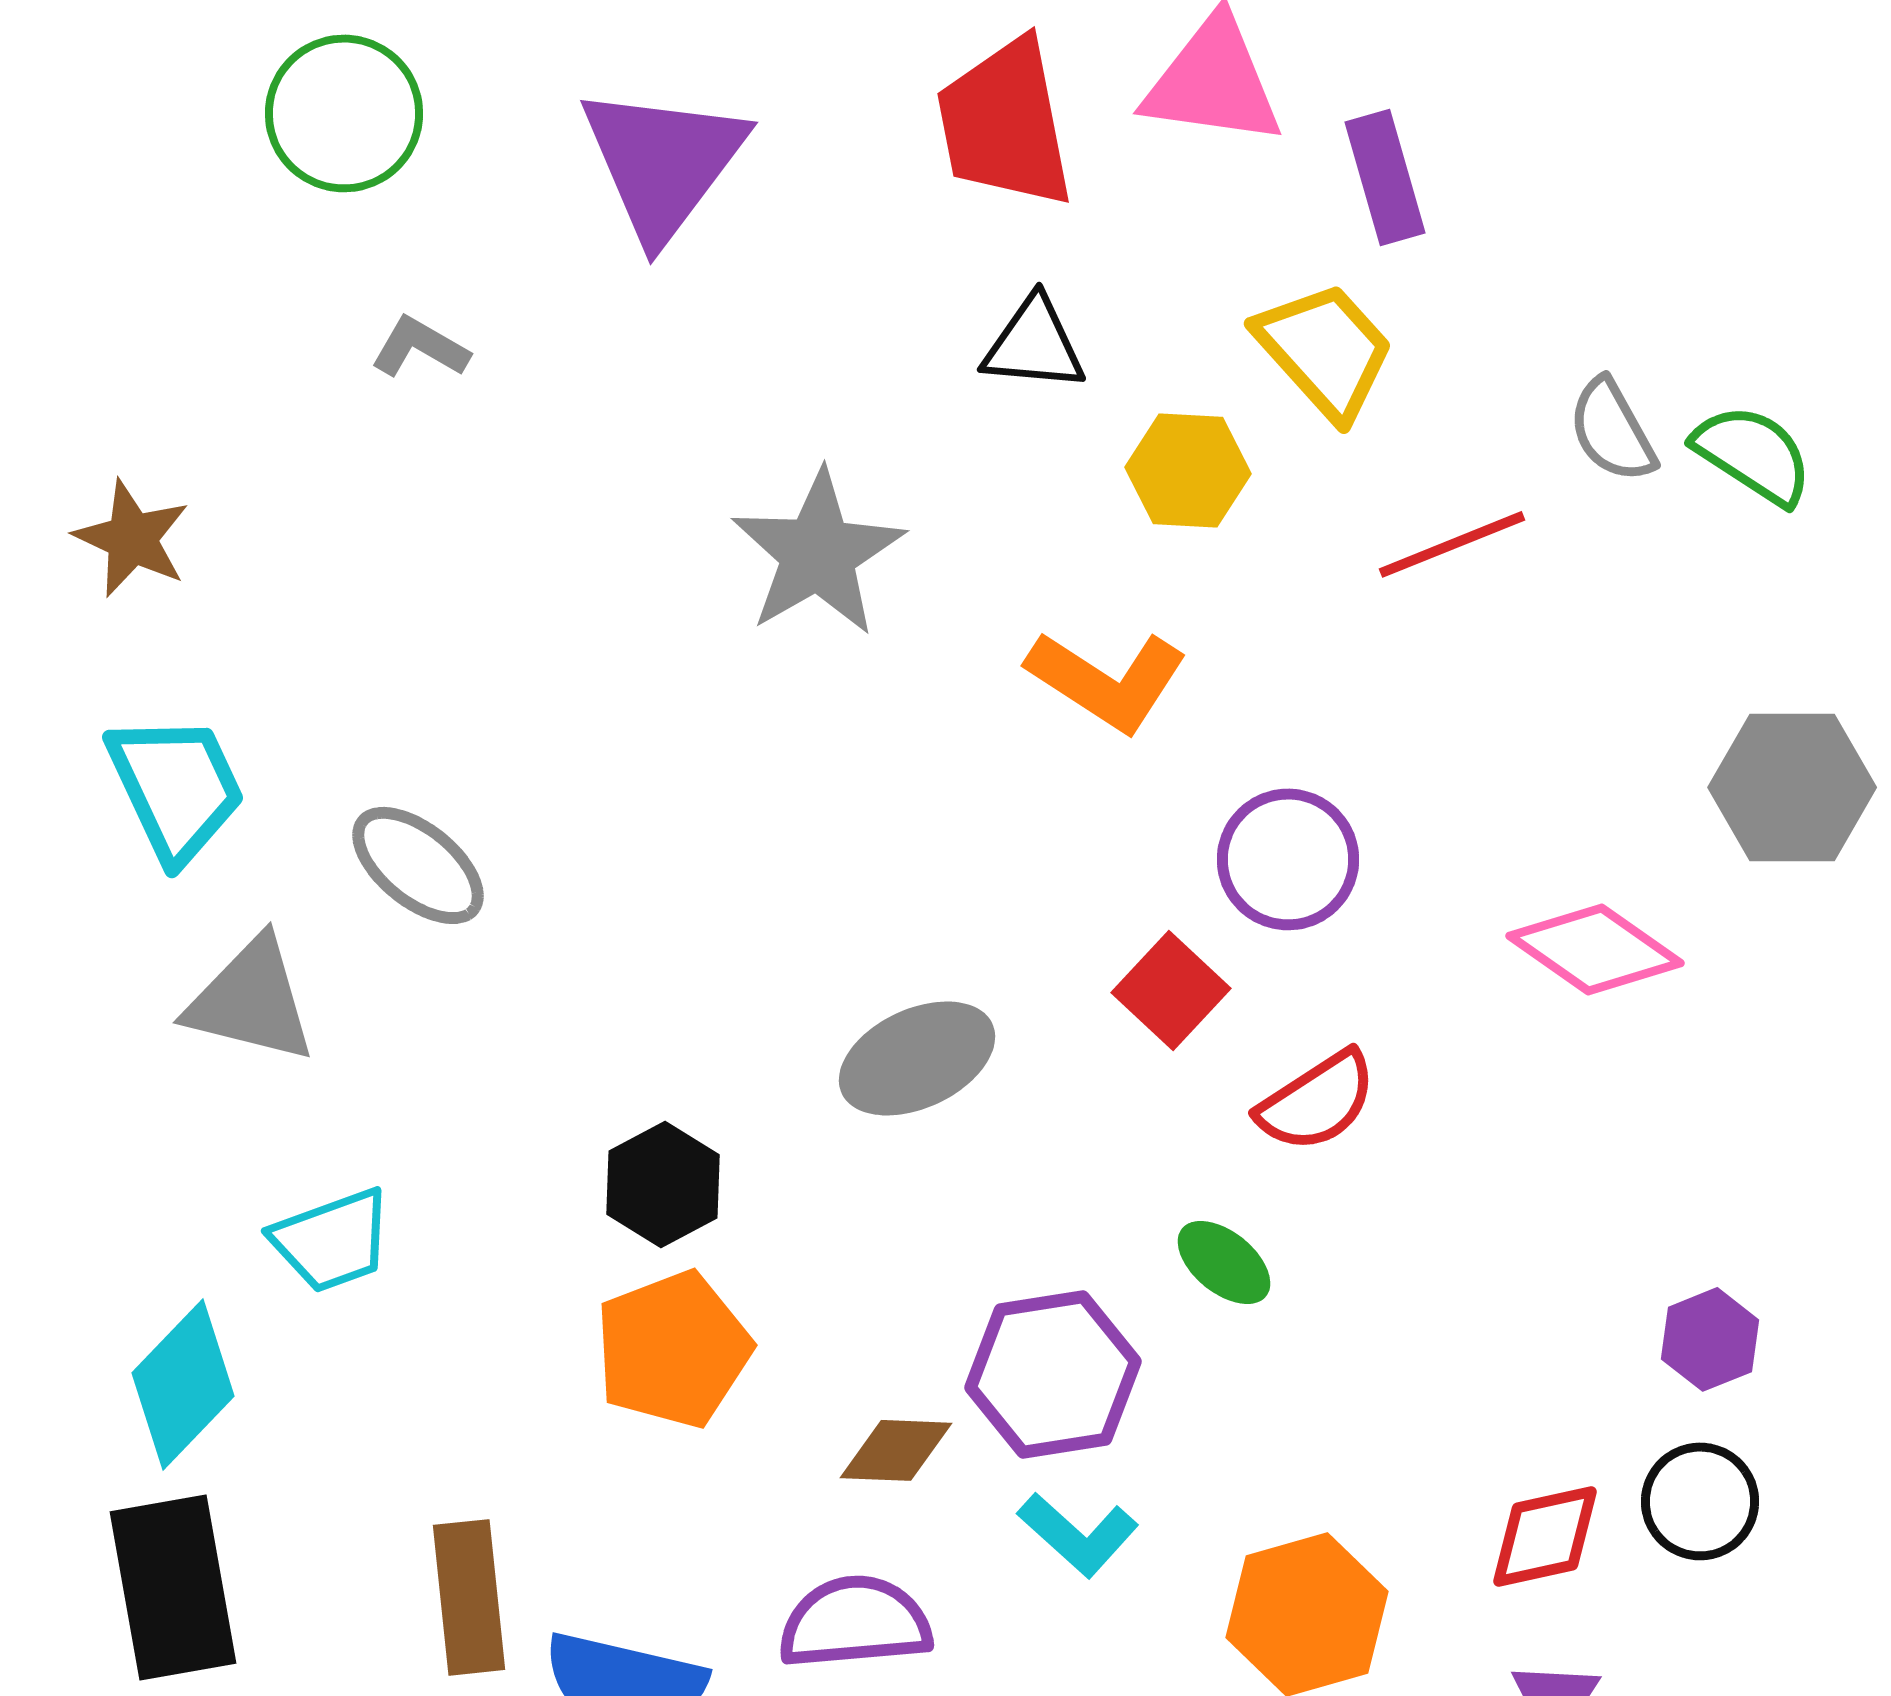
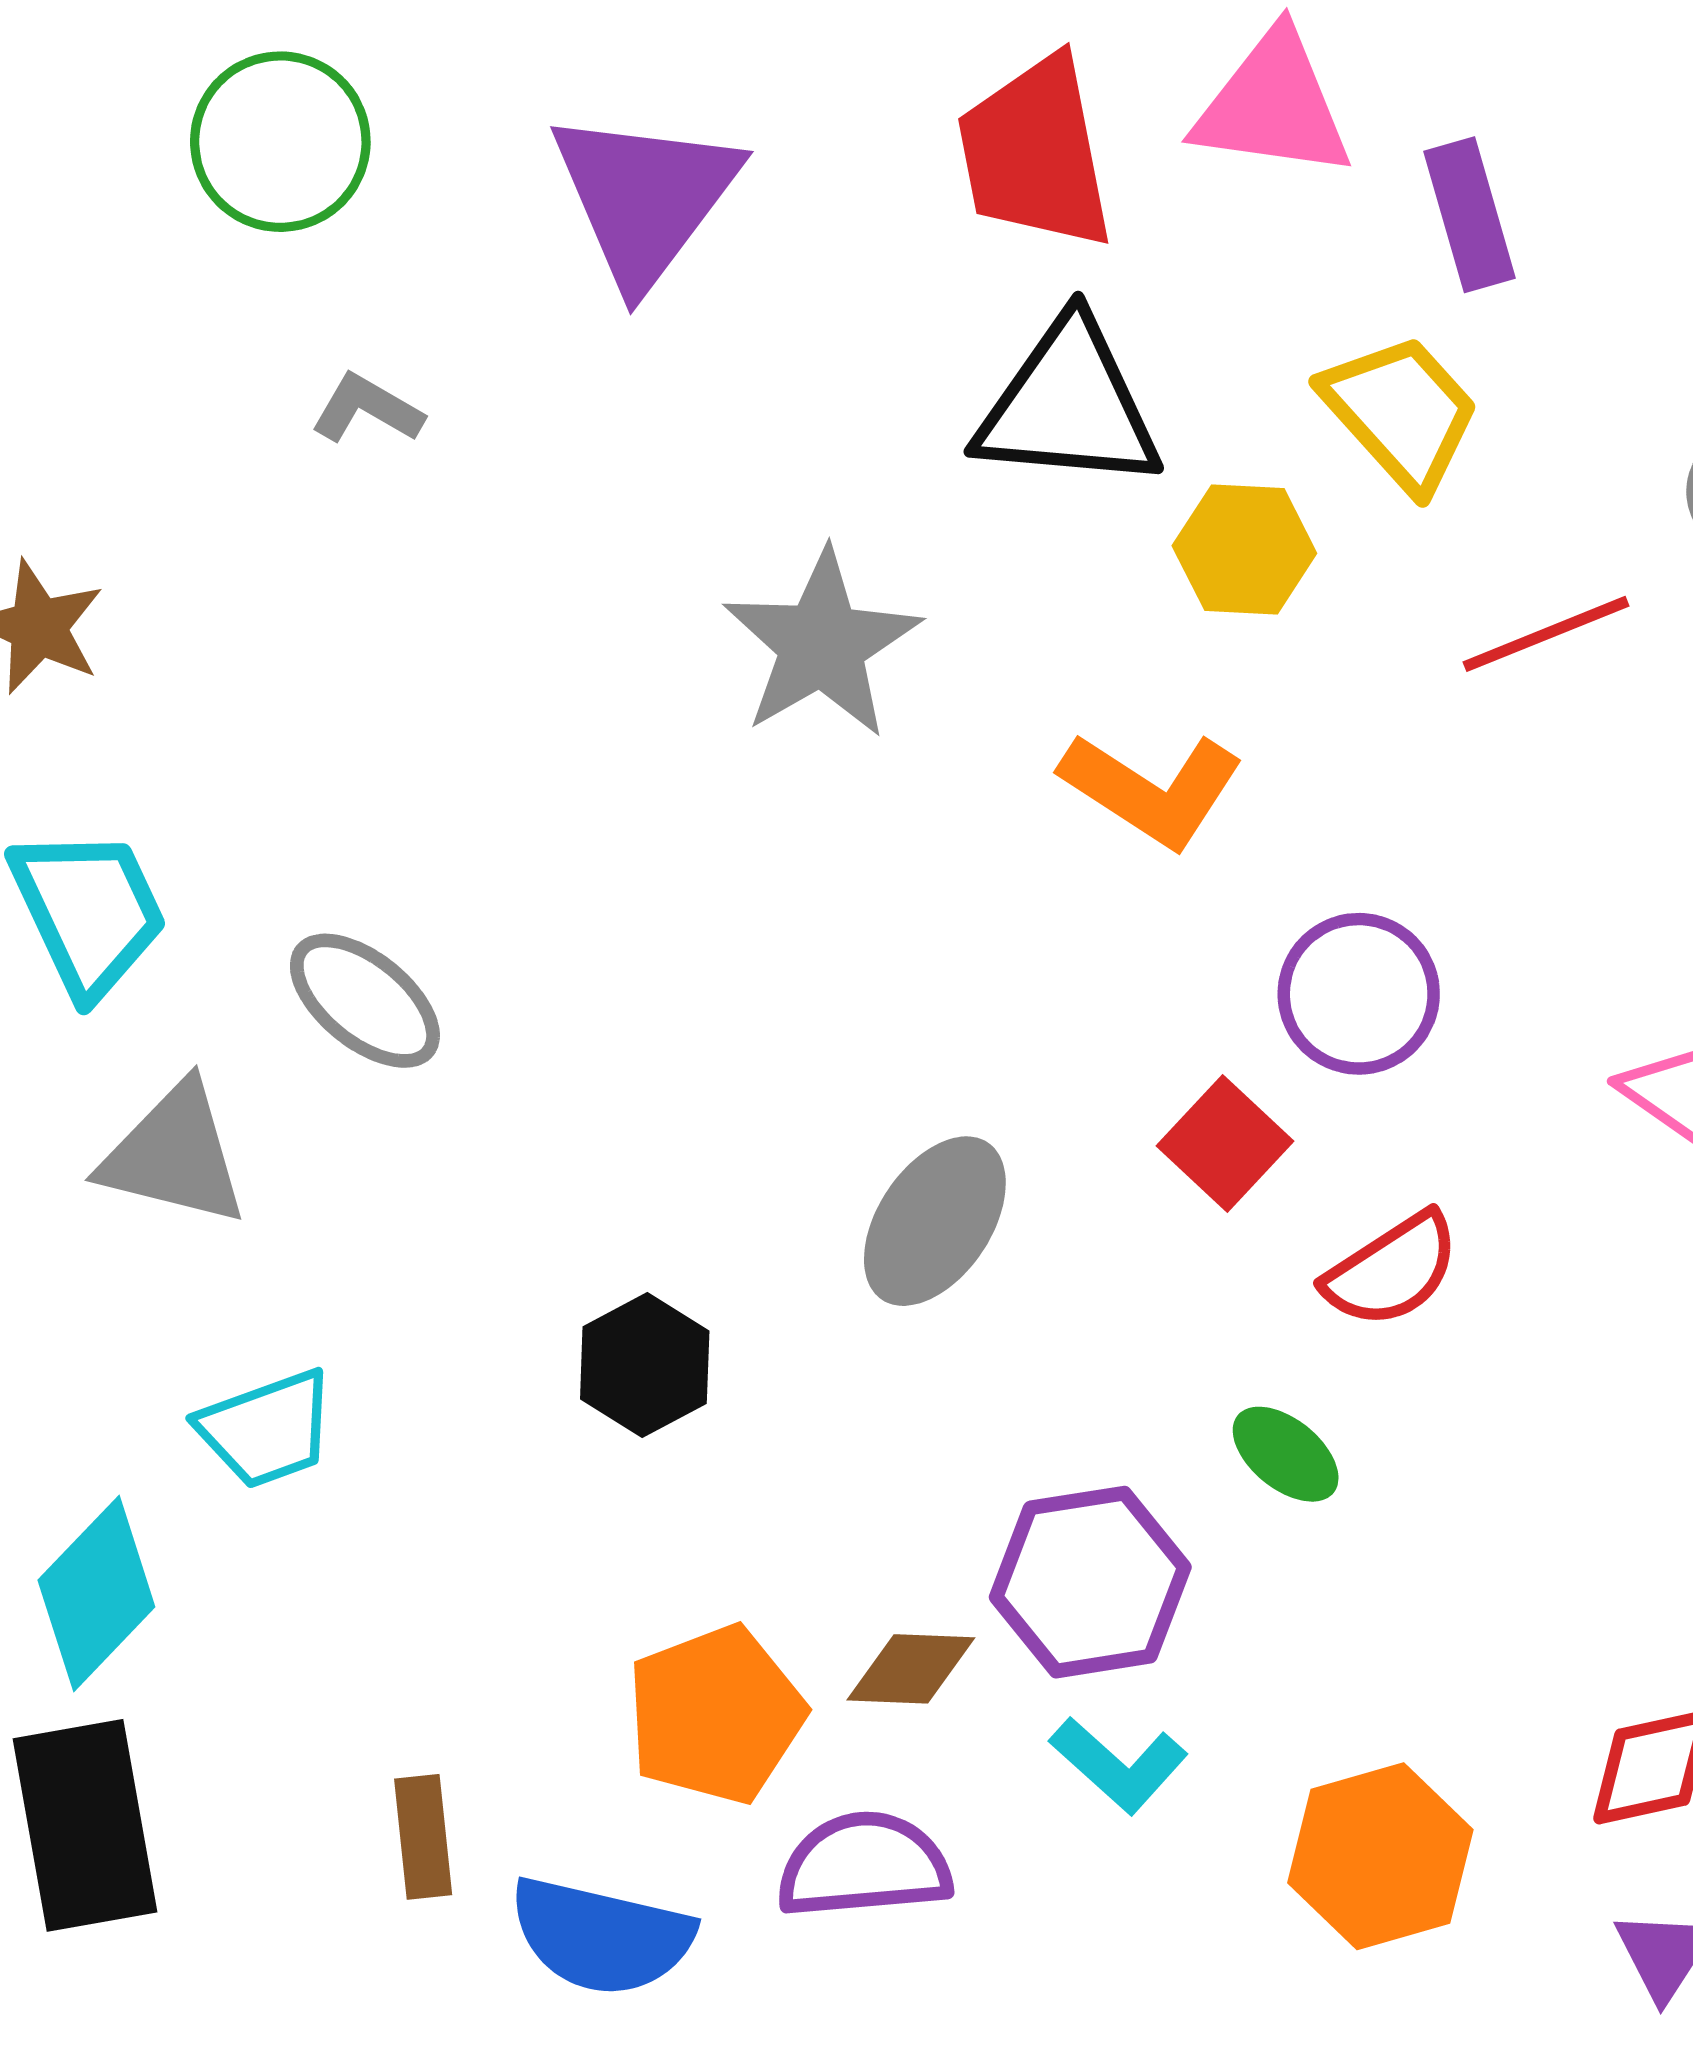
black triangle: (1034, 344) -> (1069, 406), size x1.6
gray ellipse: (917, 1058) -> (935, 1221), turned -31
orange pentagon: (673, 1349) -> (716, 1715), moved
brown rectangle: (469, 1597) -> (423, 1837), size x0.7

